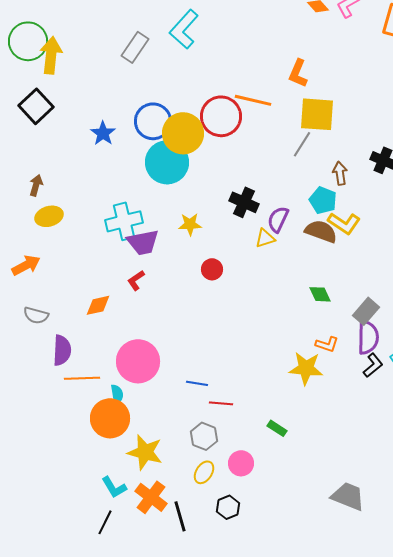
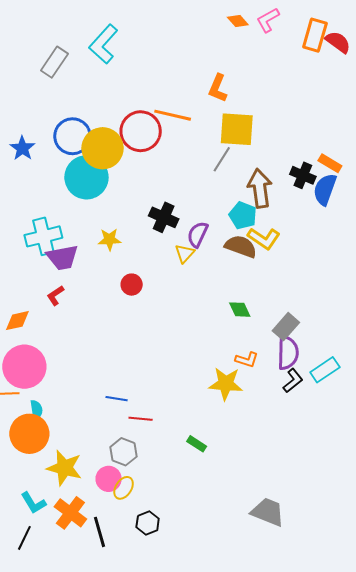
brown arrow: (340, 173) -> (260, 188), size x1.6
yellow triangle: (265, 238) -> (185, 253), turned -30
pink circle: (138, 361) -> (24, 367), moved
pink circle: (241, 463) -> (109, 479), moved

